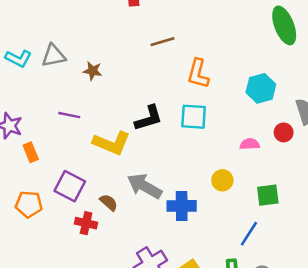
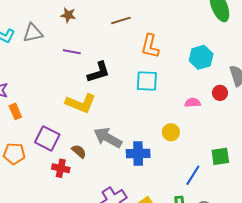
brown star: (93, 71) -> (68, 15), moved
purple line: (69, 115) -> (72, 52), moved
black L-shape: (149, 118) -> (99, 72), moved
green square: (268, 195) -> (220, 156), moved

